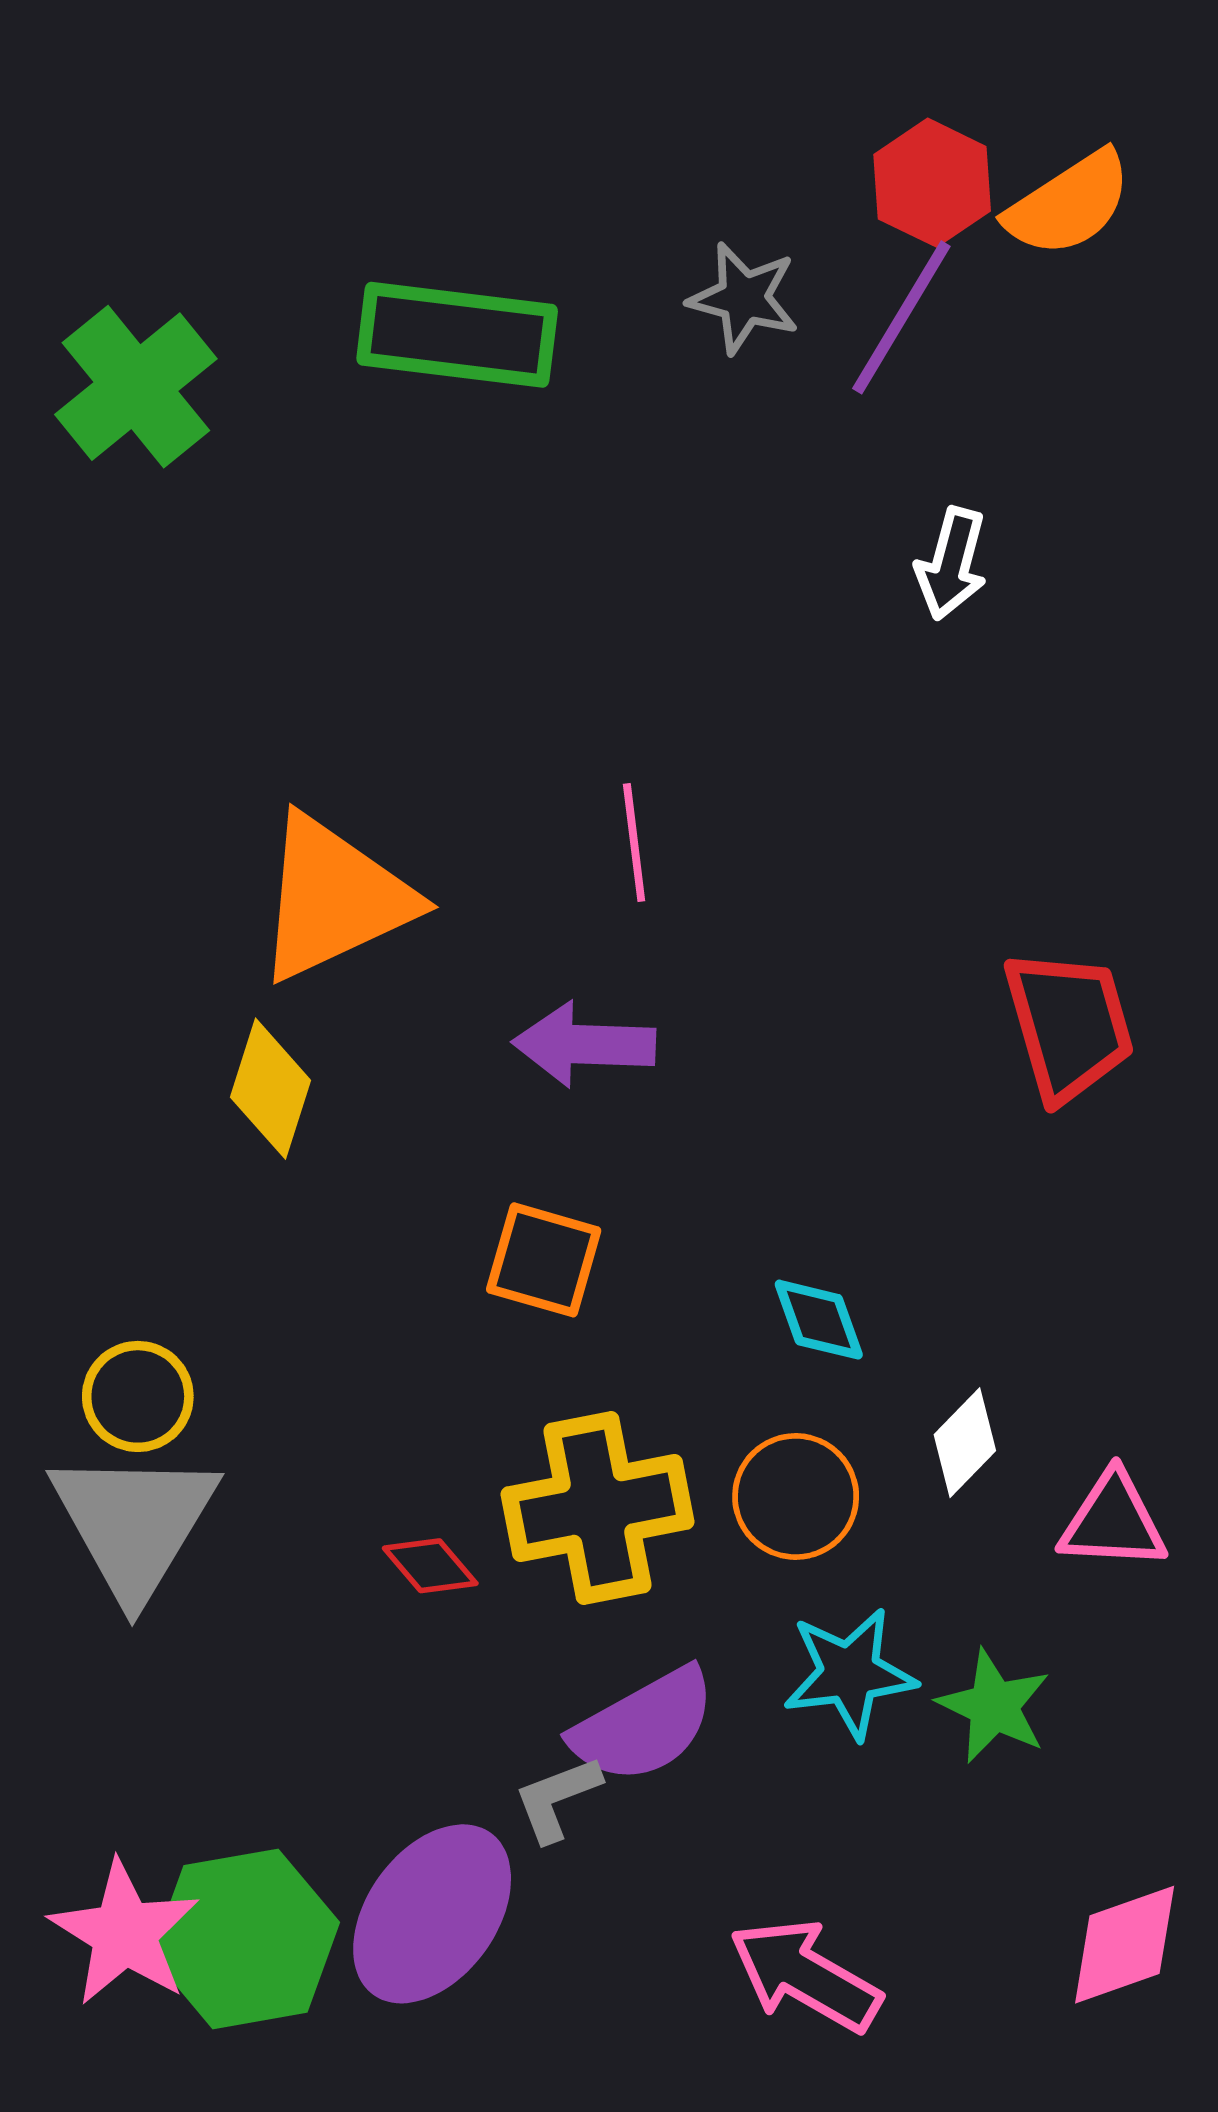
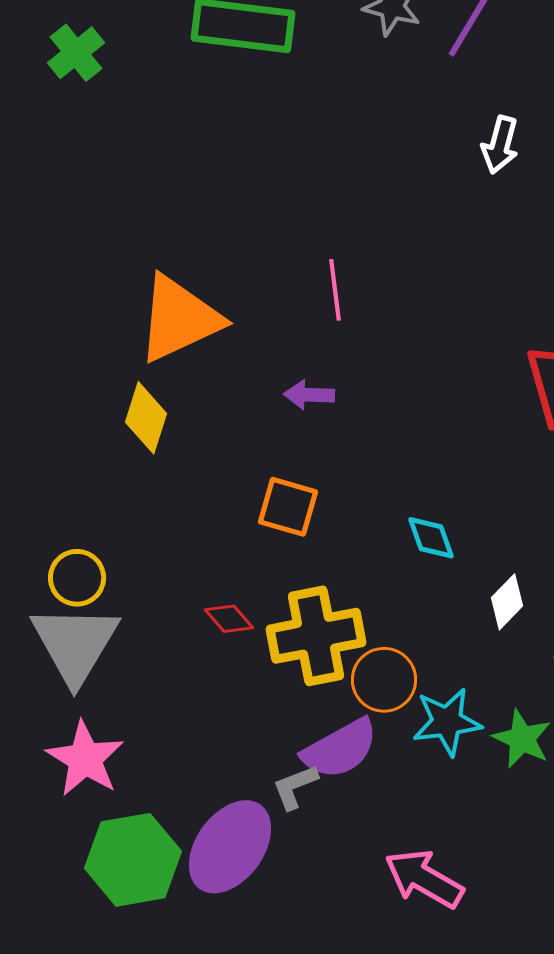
green cross: (136, 387) -> (76, 53), size x0.7
purple arrow: (584, 1044) -> (309, 395), size x0.7
orange circle: (796, 1496) -> (384, 680), moved
red diamond: (430, 1566) -> (229, 619), moved
pink star: (124, 1933) -> (85, 759), moved

